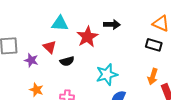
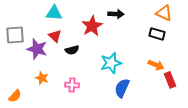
cyan triangle: (60, 23) -> (54, 13), moved
purple star: (31, 60) -> (37, 49), size x1.5
orange arrow: (153, 77) -> (156, 65), turned -84

